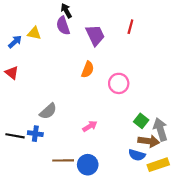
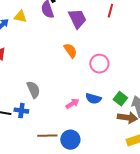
orange semicircle: (88, 70) -> (70, 51), turned -56
gray semicircle: (48, 111) -> (33, 90), turned -72
blue semicircle: (137, 155) -> (93, 99), moved

